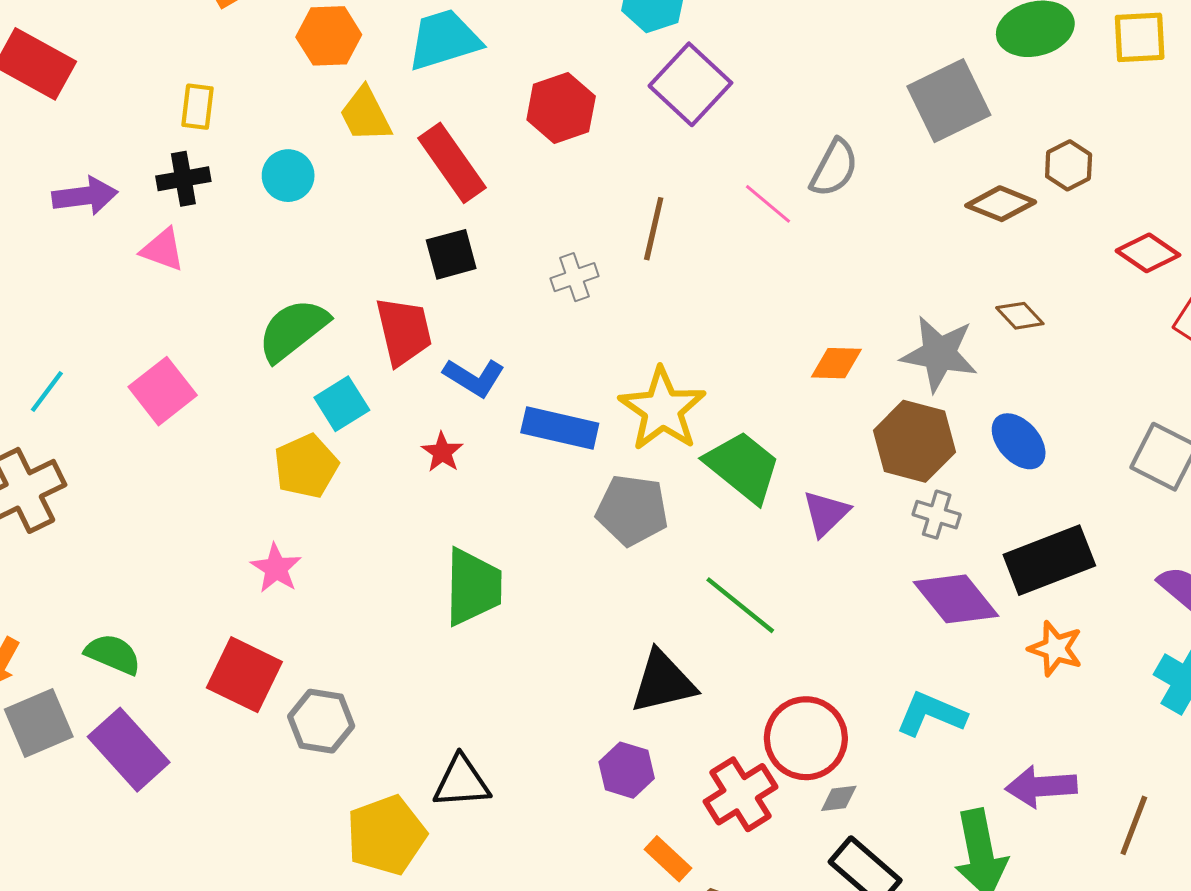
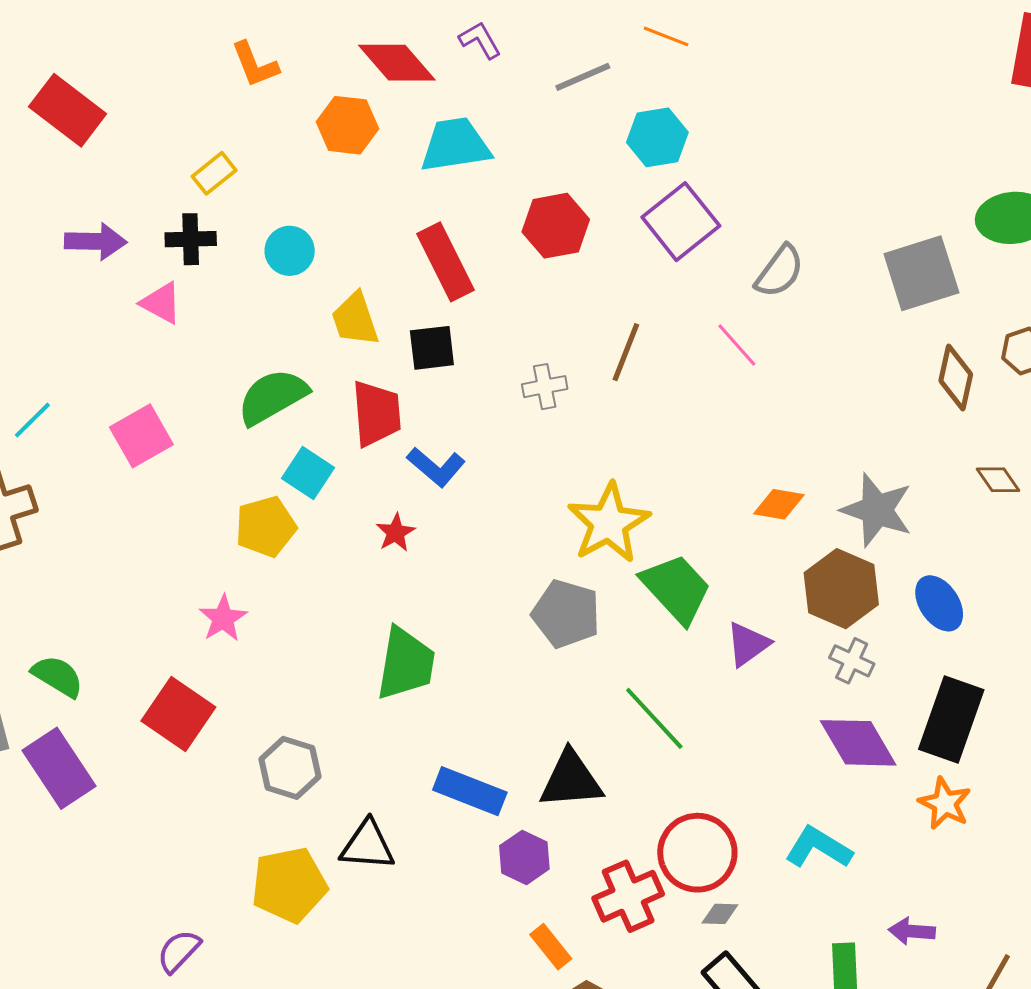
yellow rectangle: (198, 107) -> (214, 173), turned 36
yellow trapezoid: (365, 115) -> (355, 319), moved
gray semicircle: (834, 168) -> (779, 271), moved
brown diamond: (1001, 204) -> (956, 377), turned 72
brown diamond: (1020, 316) -> (998, 480), moved
cyan square: (342, 404) -> (308, 473), turned -33
blue rectangle: (560, 428) -> (470, 791), moved
black rectangle: (1049, 560) -> (951, 719), turned -58
gray hexagon: (321, 721) -> (290, 768), moved
purple arrow: (1041, 787) -> (912, 931), size x0.7

